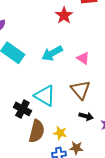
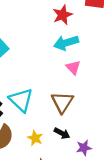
cyan arrow: (52, 53) -> (66, 43), moved
yellow star: (60, 133) -> (35, 138), moved

